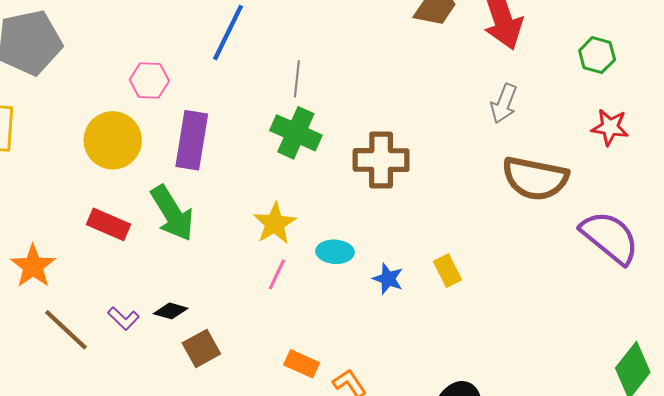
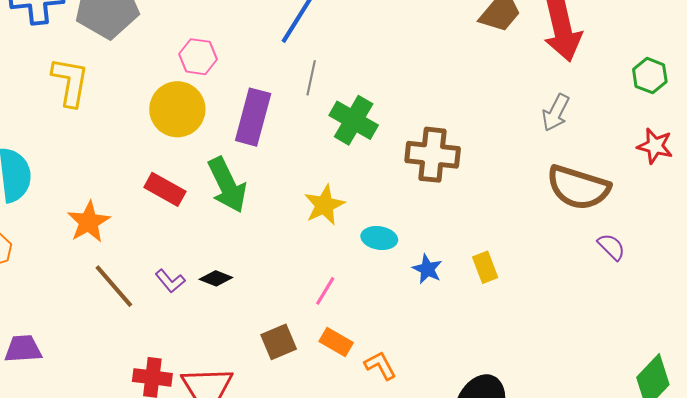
gray line: (297, 79) -> (311, 78), moved
pink hexagon: (149, 80) -> (198, 57), moved
purple semicircle: (610, 237) -> (611, 247), moved, size x0.5
pink line: (277, 274) -> (325, 291), moved
brown square: (201, 348) -> (279, 342), moved

